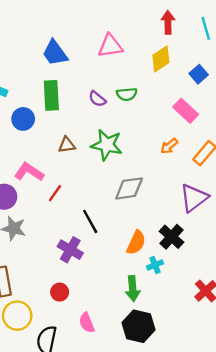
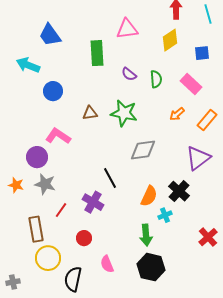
blue trapezoid: (55, 53) -> (50, 35), moved
blue square: (199, 74) -> (202, 53), turned 35
green semicircle: (127, 94) -> (156, 79), moved, turned -90
green rectangle: (51, 95) -> (97, 53), moved
purple semicircle: (97, 99) -> (129, 74), moved
red line: (55, 193) -> (61, 210), moved

